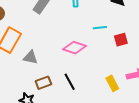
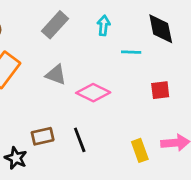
cyan line: (100, 28) -> (131, 52), moved
gray triangle: (31, 57) -> (56, 75), moved

